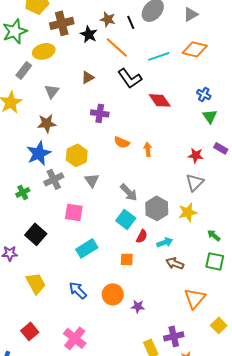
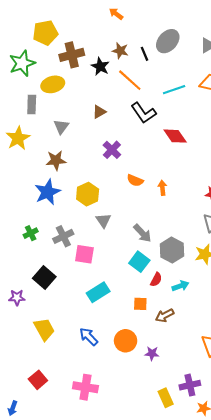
gray rectangle: (24, 70) -> (32, 104), turned -36
purple cross: (100, 113) -> (112, 150), turned 36
gray cross: (54, 179) -> (63, 236), moved
brown arrow: (175, 263) -> (165, 315), moved, turned -48
pink cross: (75, 338) -> (85, 387), turned -30

